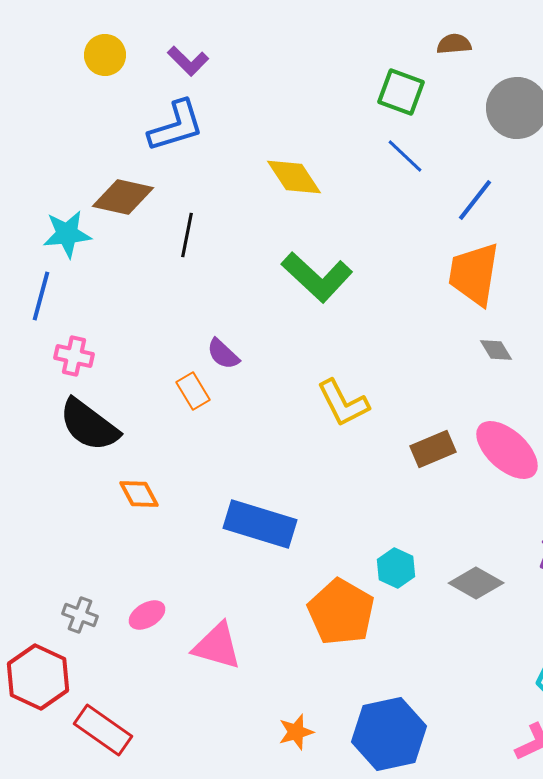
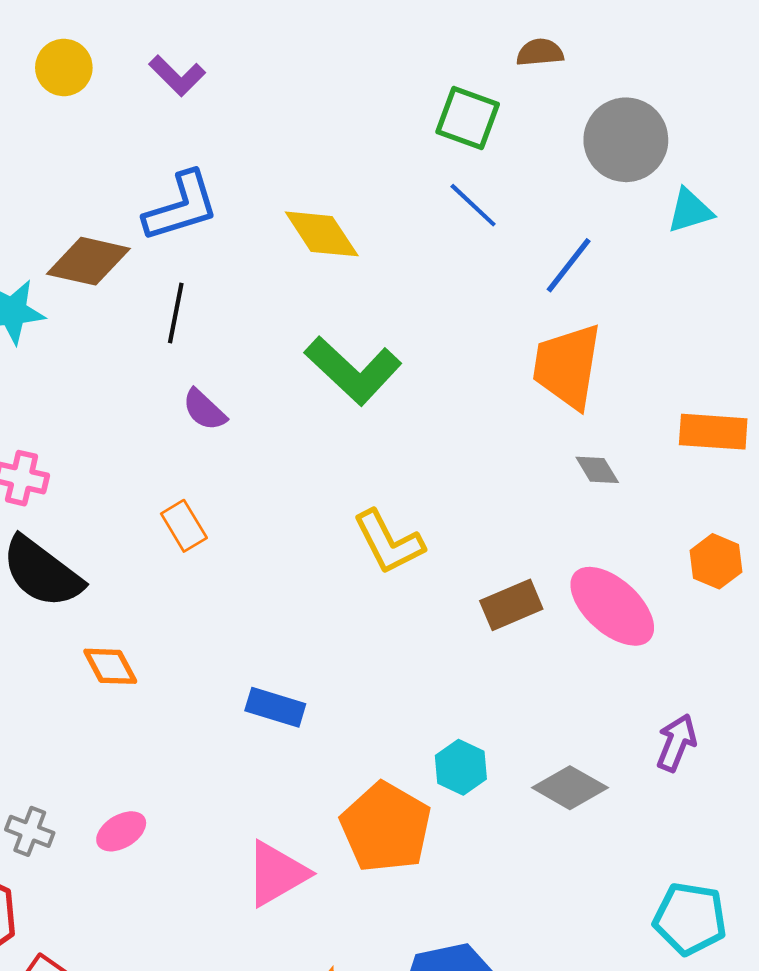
blue L-shape: (176, 126) -> (181, 207), moved
purple semicircle: (223, 354) -> (204, 410), moved
blue rectangle: (260, 524) -> (275, 707), size x0.6
pink triangle: (217, 646) -> (277, 874), moved, turned -46

